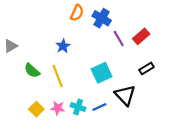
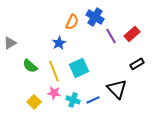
orange semicircle: (77, 13) -> (72, 22), moved
cyan square: (102, 73) -> (79, 68), moved
pink star: (58, 108) -> (54, 93), moved

